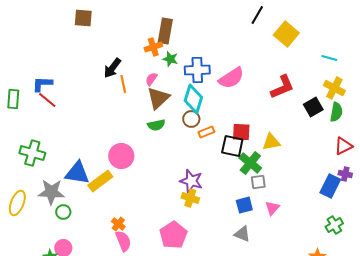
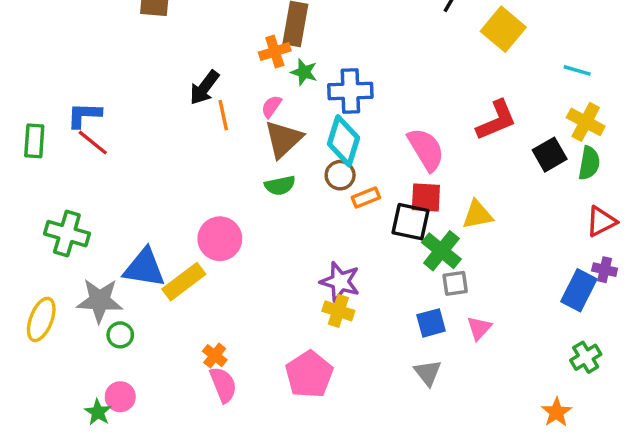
pink semicircle: (231, 78) -> (426, 149), moved, turned -88
gray triangle: (242, 234) -> (428, 373), turned 30

